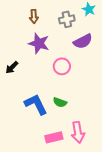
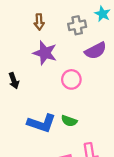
black arrow: (12, 67) -> (14, 81), turned -64
blue L-shape: (36, 104) -> (41, 123), turned 135

